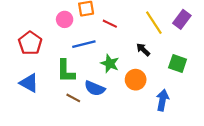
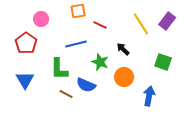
pink circle: (65, 19) -> (41, 19), moved
black arrow: (143, 50) -> (123, 49), moved
blue triangle: (29, 83) -> (25, 80), turned 30

